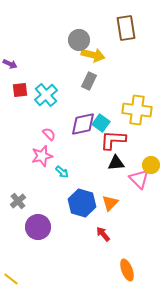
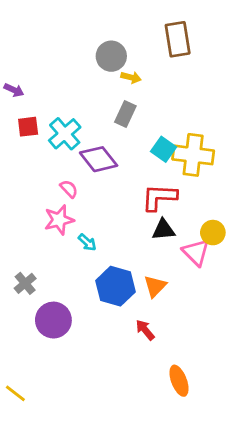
yellow arrow: (93, 55) -> (131, 77), size x0.6
cyan square: (101, 123) -> (163, 149), moved
purple diamond: (83, 124) -> (99, 159), moved, turned 64

